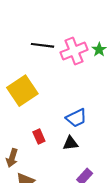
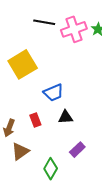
blue trapezoid: (76, 118) -> (53, 93), moved
red rectangle: (39, 136) -> (35, 120), moved

